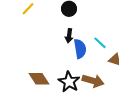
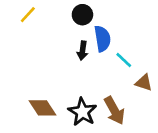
blue semicircle: (80, 49) -> (102, 39), moved
brown arrow: (93, 81) -> (114, 111), turned 45

